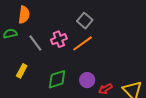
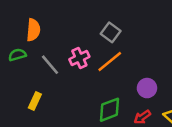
green diamond: (57, 79) -> (109, 110), moved
purple circle: (87, 80) -> (147, 88), moved

